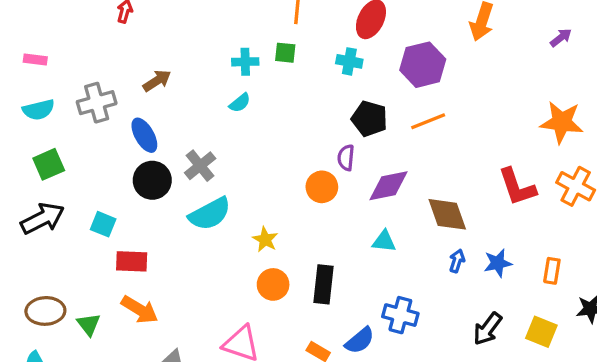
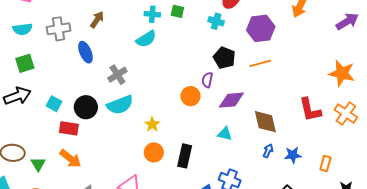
purple arrow: (561, 38) -> (347, 21), size x1.6
brown arrow: (157, 81) -> (97, 20), turned -30
cyan semicircle: (240, 103) -> (146, 39), size x1.5
black circle: (152, 180) -> (86, 107), moved

